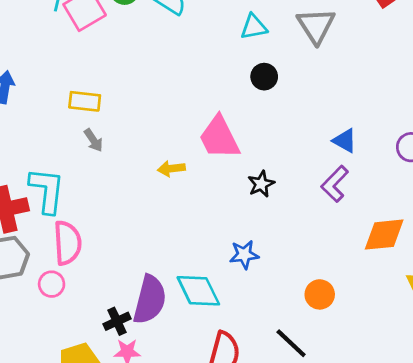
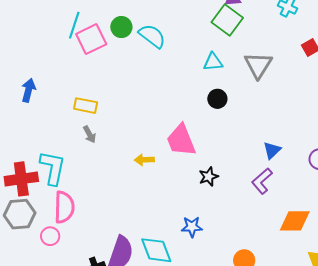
blue triangle: (345, 141) -> (272, 150), turned 42

